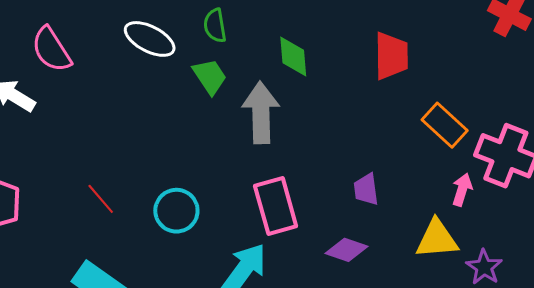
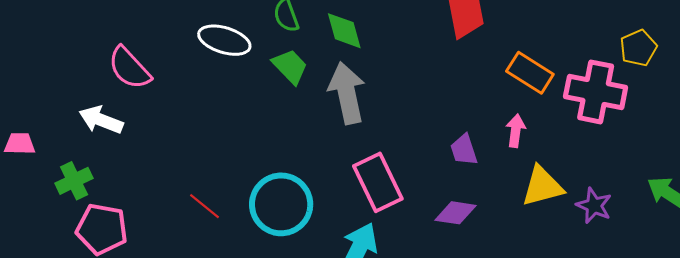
green diamond: (293, 56) -> (344, 31), moved
pink arrow: (462, 190) -> (516, 131), moved
cyan circle: (176, 211) -> (281, 204), size x1.4

